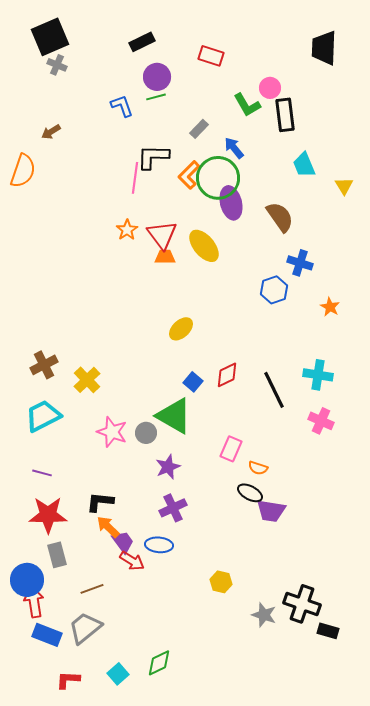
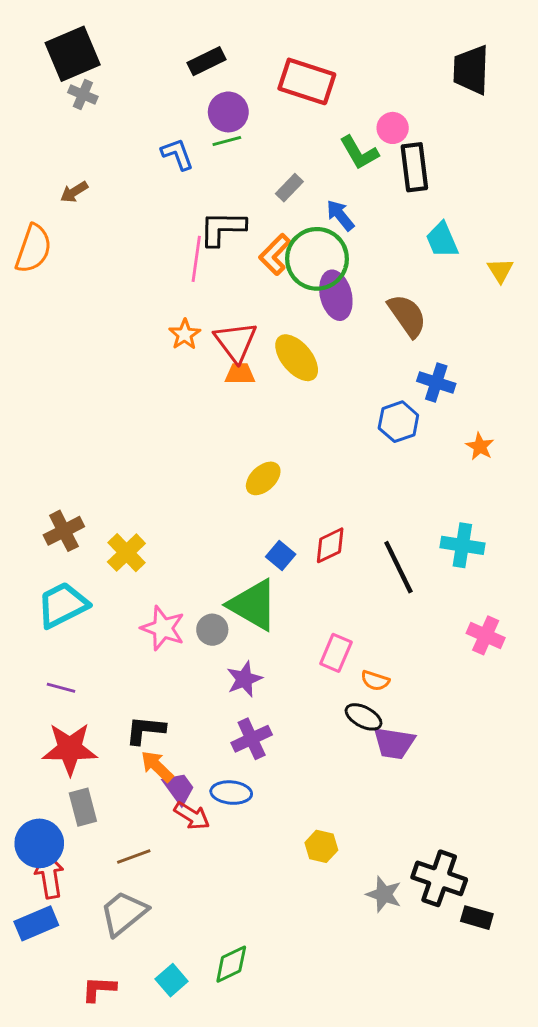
red rectangle: (211, 56) -> (307, 81), size x1.5
pink cross: (321, 421) -> (486, 635), moved
blue rectangle: (47, 635) -> (36, 923), moved, turned -44

